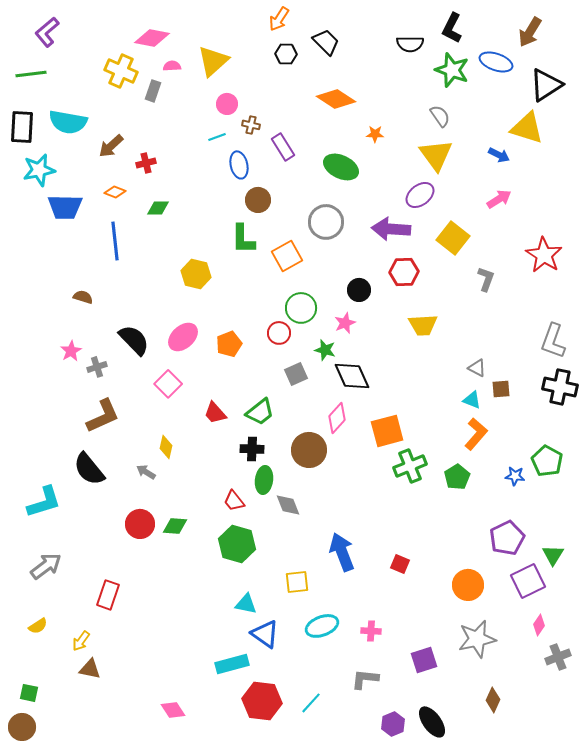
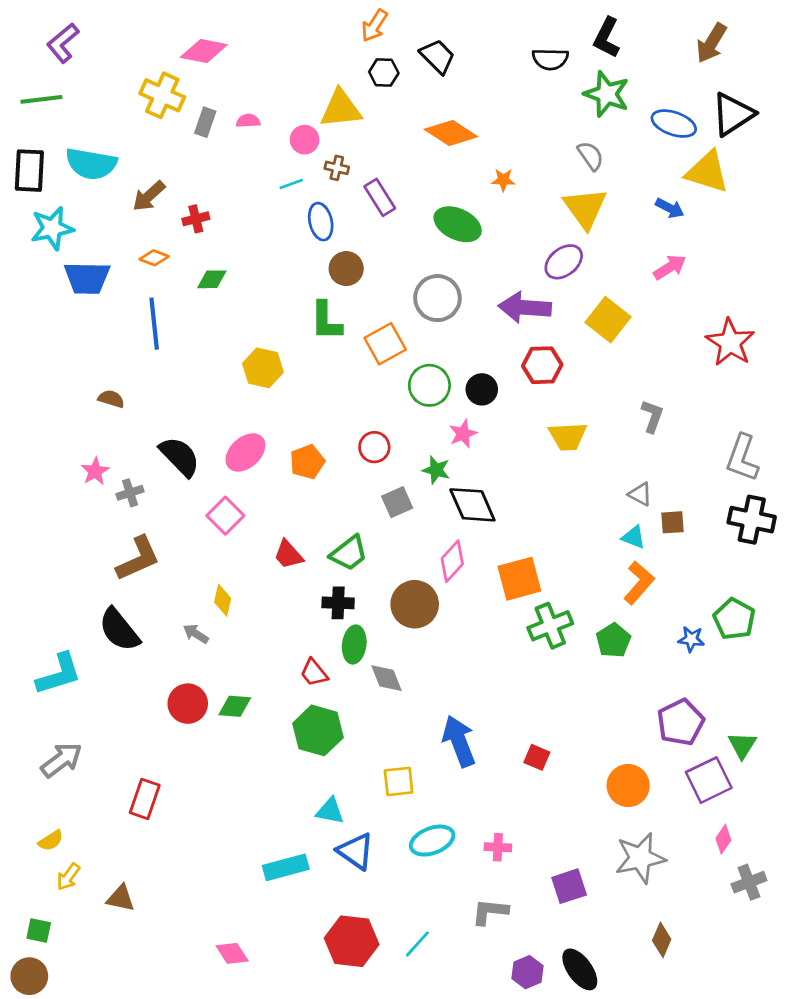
yellow triangle: (213, 61) -> (341, 109), moved, turned 36
blue ellipse: (496, 62) -> (674, 124), moved
pink semicircle: (172, 66) -> (248, 121), moved
gray L-shape: (486, 279) -> (652, 416), moved
green circle: (301, 308) -> (429, 385), moved
yellow arrow: (81, 641) -> (68, 877), moved
cyan rectangle: (232, 664) -> (286, 867), moved

